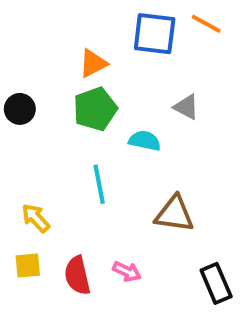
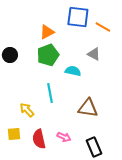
orange line: (206, 24) -> (103, 27), moved
yellow arrow: (36, 218) -> (27, 110), moved
black rectangle: (216, 283) -> (94, 147), moved

